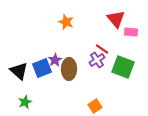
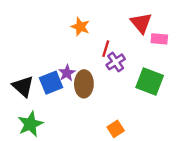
red line: (102, 49) -> (106, 49), moved, turned 72
purple cross: (97, 60) -> (116, 62), moved
green star: (25, 102) -> (30, 124), size x1.5

